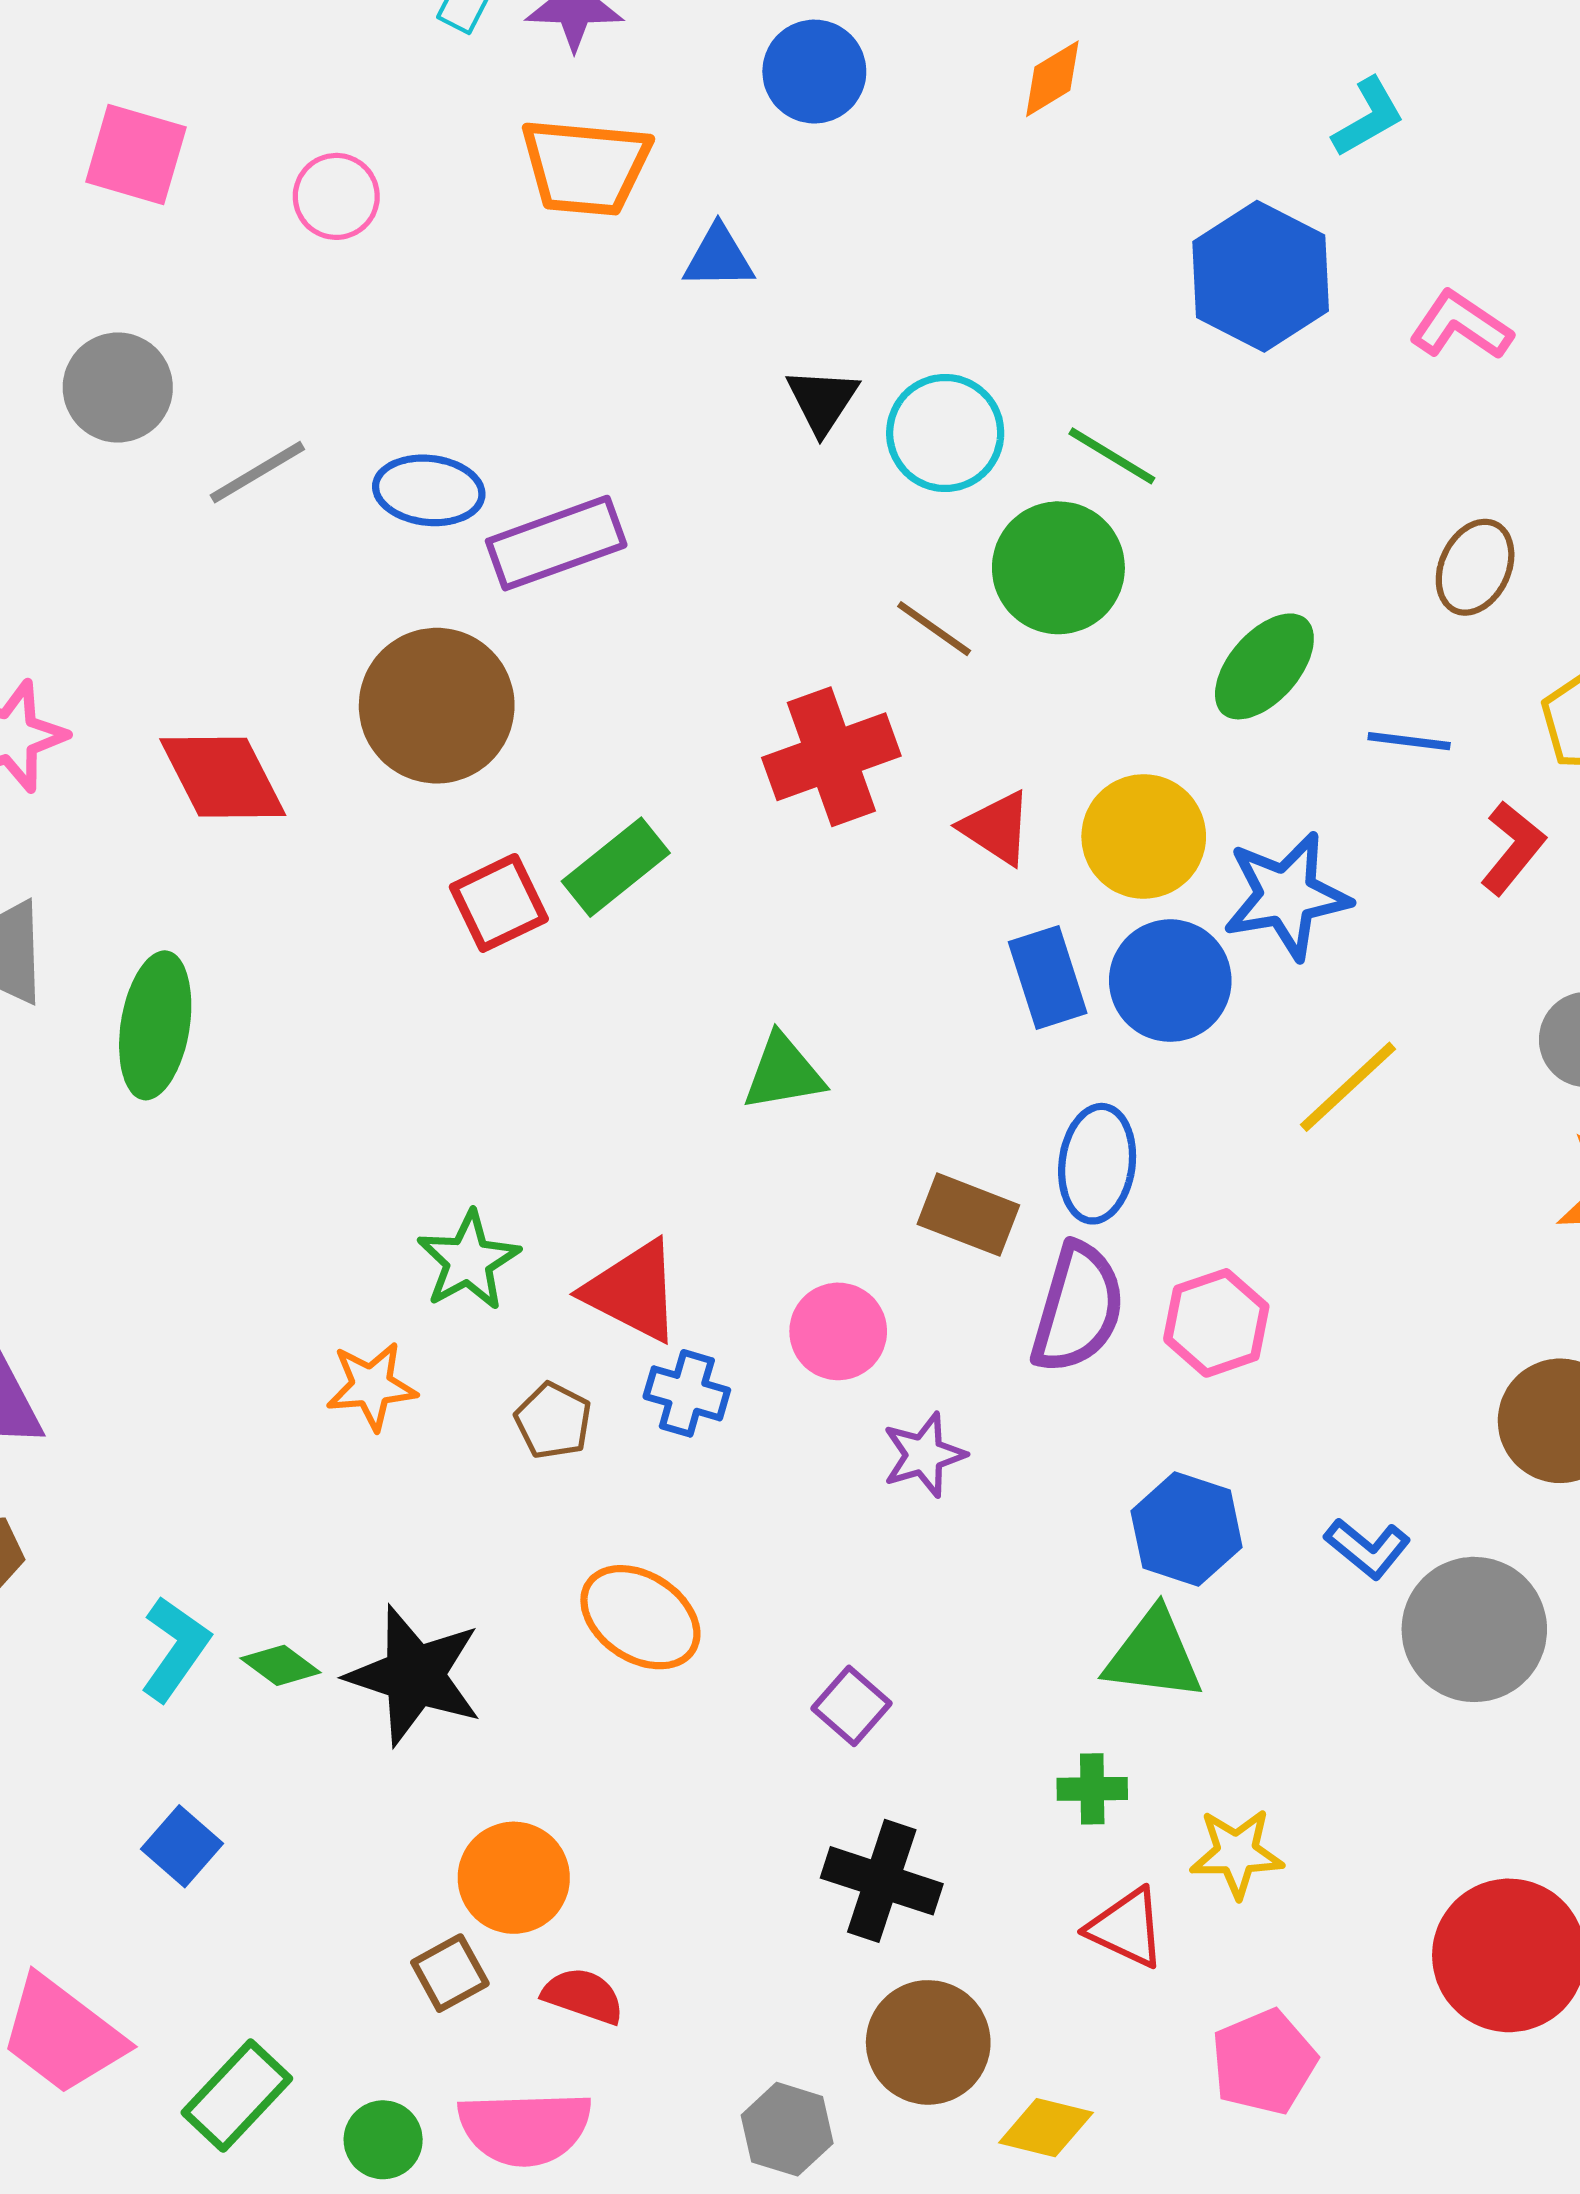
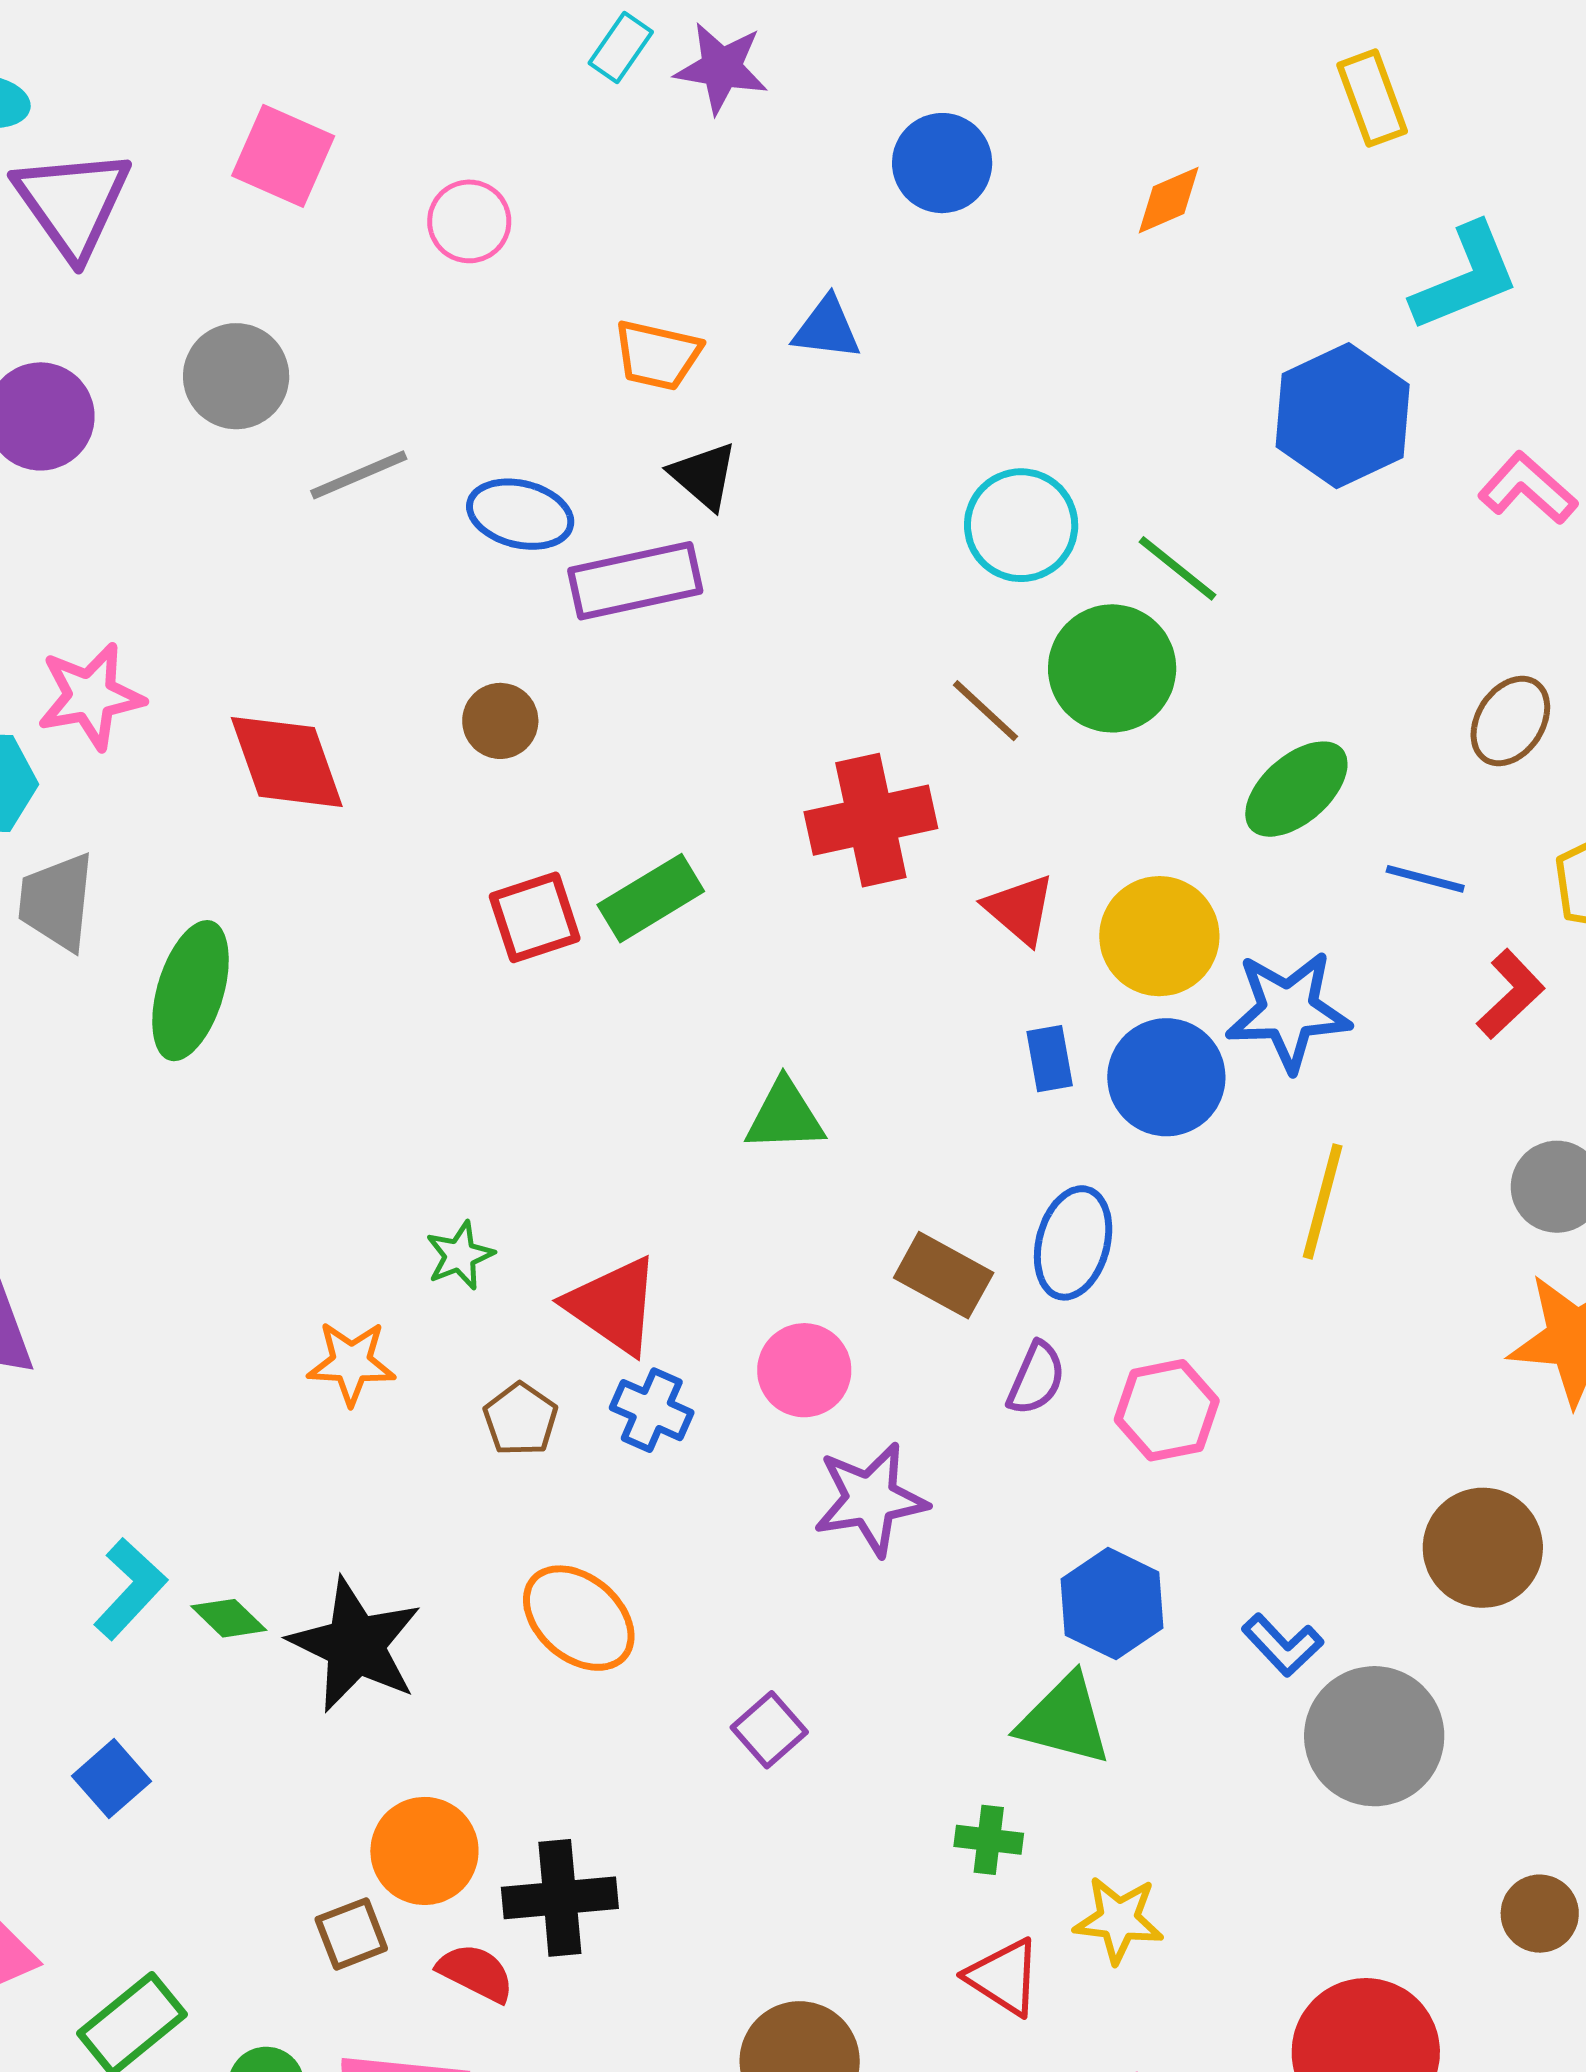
cyan L-shape: (1368, 117) -> (1466, 277), size x1.5
orange trapezoid: (585, 167) -> (657, 355), moved, size x0.7
black triangle: (822, 401) -> (704, 476), moved, turned -30
brown circle: (437, 706) -> (500, 721), size x0.5
blue rectangle: (1048, 977) -> (1050, 1059), size x0.7
yellow line: (1348, 1087) -> (1323, 1201), turned -40
green star: (468, 1261) -> (460, 1255), size x0.7
purple semicircle: (1078, 1308) -> (1036, 1378), size x0.6
purple star: (924, 1455) -> (870, 1499), size x1.4
black cross: (882, 1881) -> (560, 1898), moved, turned -31

